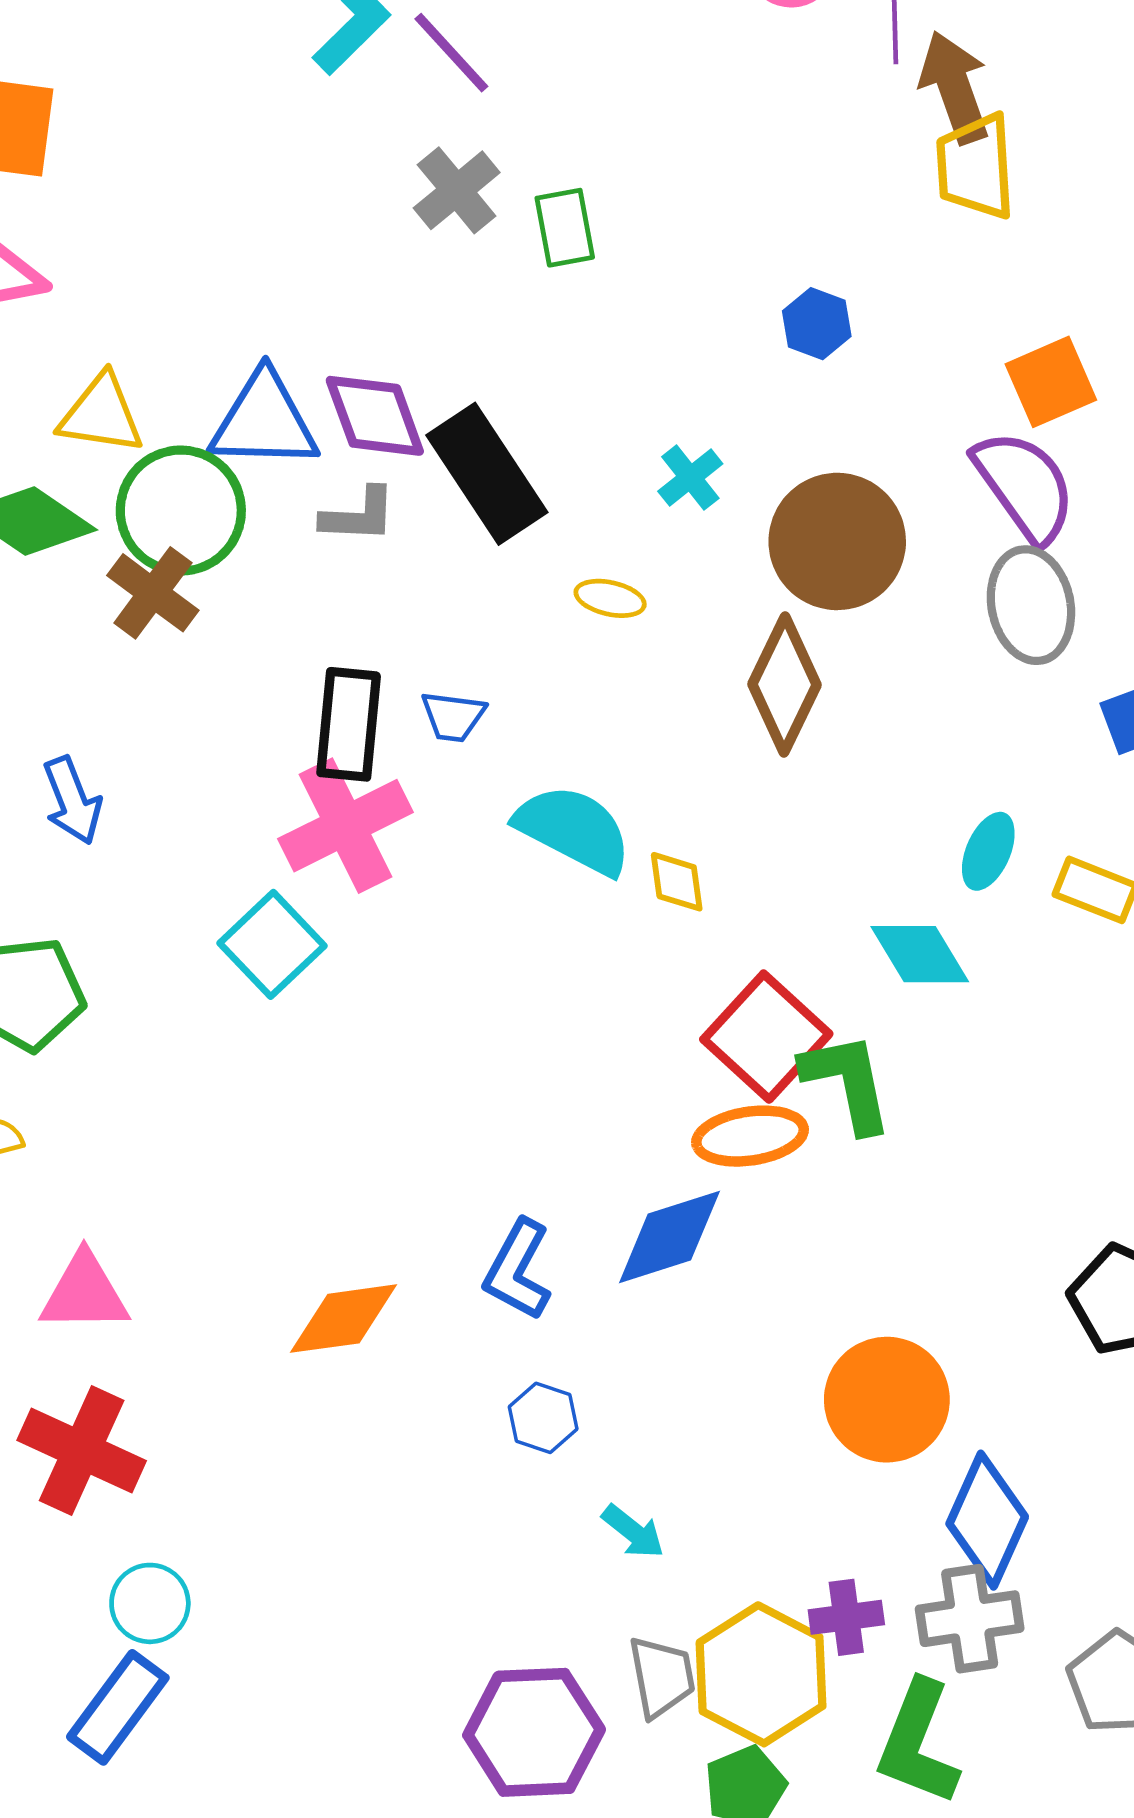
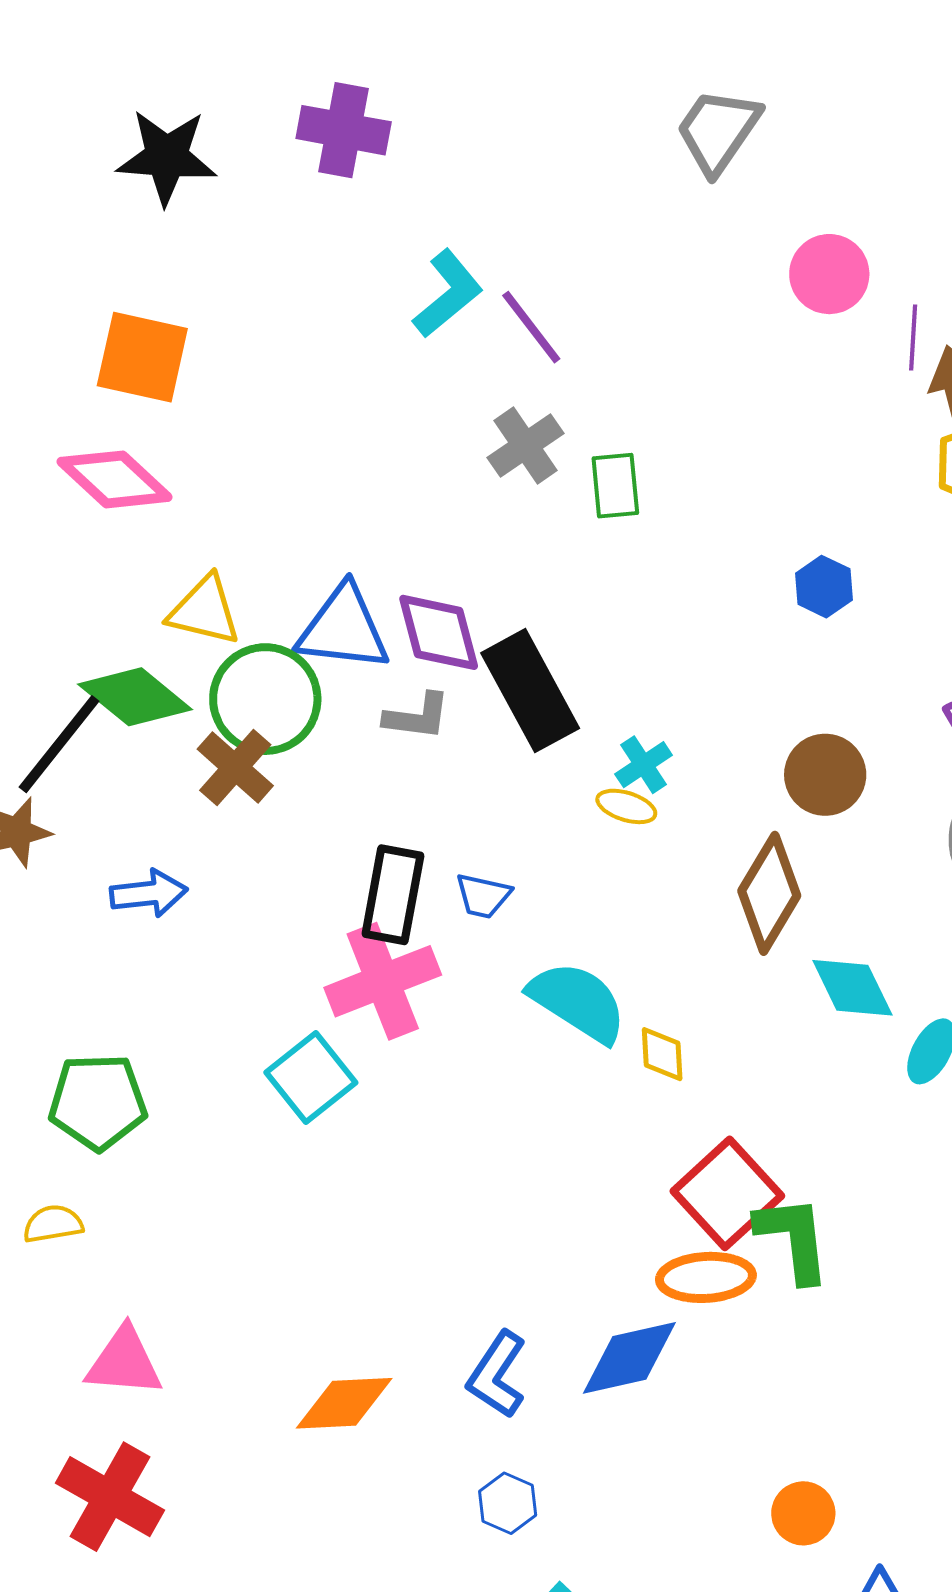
cyan cross: (690, 478) -> (644, 765), moved
brown circle: (837, 541) -> (825, 775), size x0.7
blue arrow: (72, 801) -> (149, 893), moved, turned -80
cyan diamond: (920, 954) -> (852, 988), moved
orange circle: (887, 1400) -> (803, 1513), size x0.6

